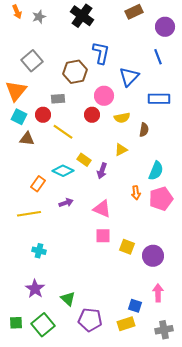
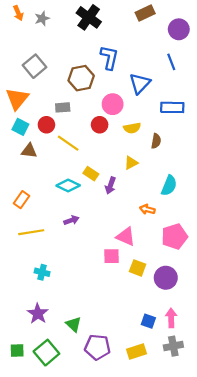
orange rectangle: (38, 184) -> (21, 200), moved
orange arrow: (136, 193) -> (147, 209), turned 112
pink pentagon: (161, 199) -> (174, 237), moved
pink triangle: (102, 209) -> (126, 237), moved
blue square: (135, 306) -> (148, 321), moved
gray cross: (164, 330) -> (173, 346), moved

